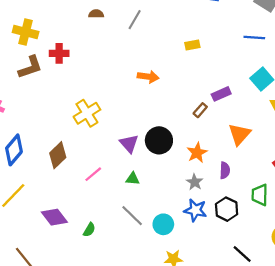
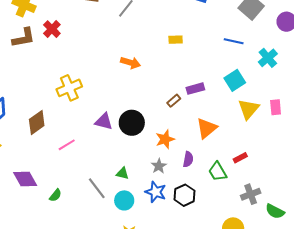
red cross: (59, 53) -> (52, 29), turned 36
purple triangle: (129, 143) -> (104, 121), turned -42
green triangle: (133, 179) -> (122, 173), moved
green trapezoid: (260, 195) -> (218, 172), moved, turned -40

